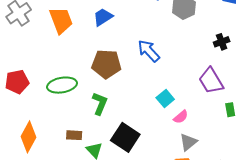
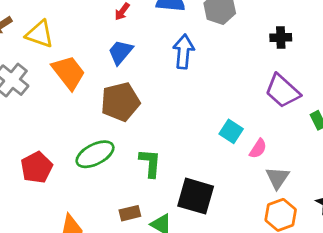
black cross: (222, 42) -> (281, 37), turned 35
blue arrow: (149, 51) -> (184, 52), moved, turned 65
brown pentagon: (106, 64) -> (120, 102), moved

